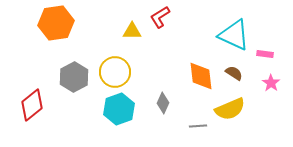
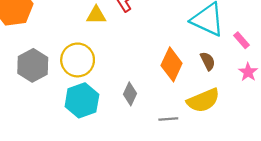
pink rectangle: (265, 54) -> (242, 40), turned 42
brown semicircle: (234, 73) -> (208, 61), turned 30
orange diamond: (201, 76) -> (172, 64), turned 32

